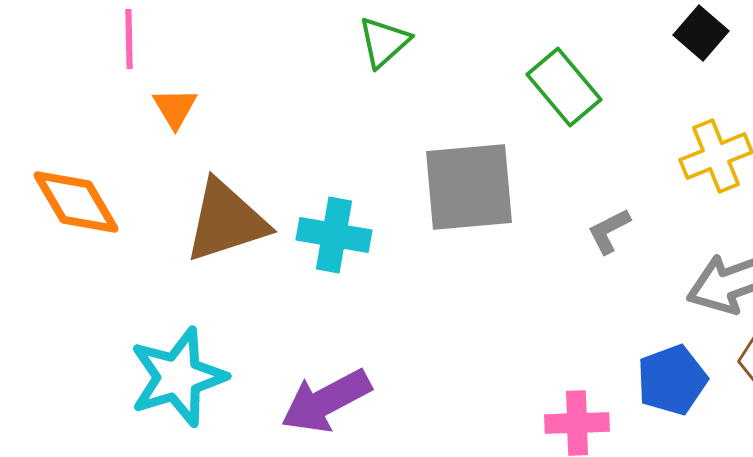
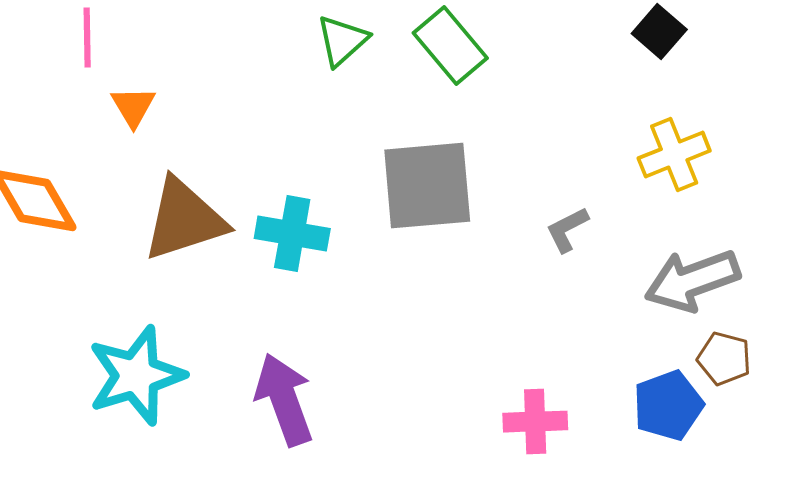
green rectangle: (564, 87) -> (450, 46), moved
blue pentagon: (672, 380) -> (668, 406), moved
purple arrow: (326, 401) -> (284, 400), turned 98

